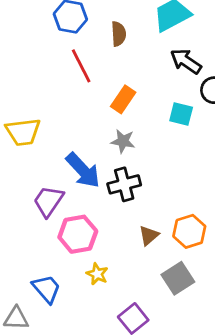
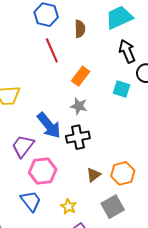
black arrow: (186, 61) -> (127, 51), turned 30
yellow star: (97, 274) -> (68, 207), moved
blue trapezoid: (47, 289) -> (31, 201), moved

